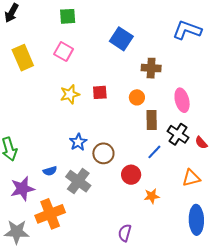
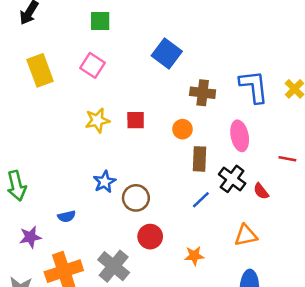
blue L-shape: (187, 30) -> (254, 87), moved, turned 60
red circle: (131, 175) -> (150, 237), moved
gray cross: (78, 181) -> (114, 266), moved
purple star: (22, 189) -> (30, 237), size x0.7

